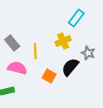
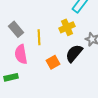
pink semicircle: (17, 68) -> (21, 54), turned -114
orange square: (49, 76) -> (53, 62), turned 32

